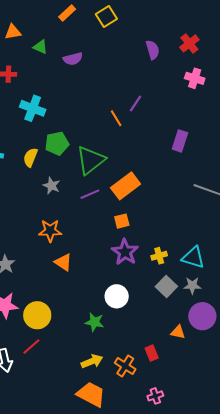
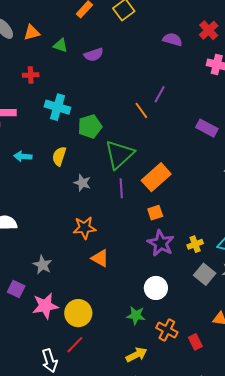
purple semicircle: (153, 50) -> (172, 39), turned -54
purple rectangle: (180, 141) -> (207, 128), turned -75
green pentagon: (57, 143) -> (90, 127), moved
purple line: (90, 194) -> (121, 188), turned -66
orange cross: (125, 366) -> (167, 330), moved

